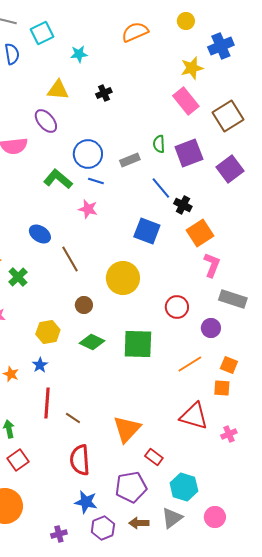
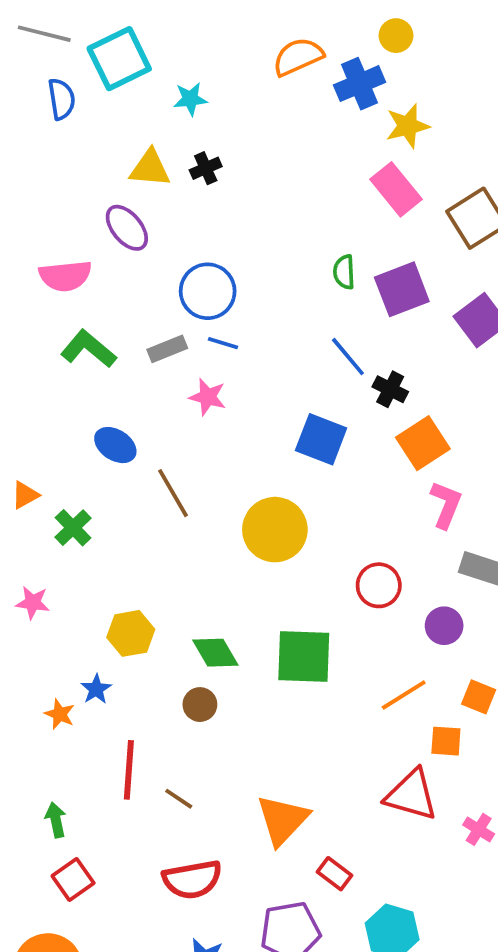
cyan square: (42, 33) -> (119, 59), size x1.4
blue cross: (221, 46) -> (359, 84), moved
black cross: (104, 93) -> (206, 168), moved
gray rectangle: (130, 160) -> (167, 349), moved
green L-shape: (58, 179) -> (88, 349), moved
brown circle: (84, 305) -> (200, 705), moved
green diamond: (92, 342) -> (215, 653), turned 35
blue star: (40, 365) -> (96, 689), moved
orange square: (222, 388) -> (446, 741), moved
pink cross: (229, 434) -> (479, 829), turned -35
red semicircle: (80, 460) -> (192, 879), turned -96

